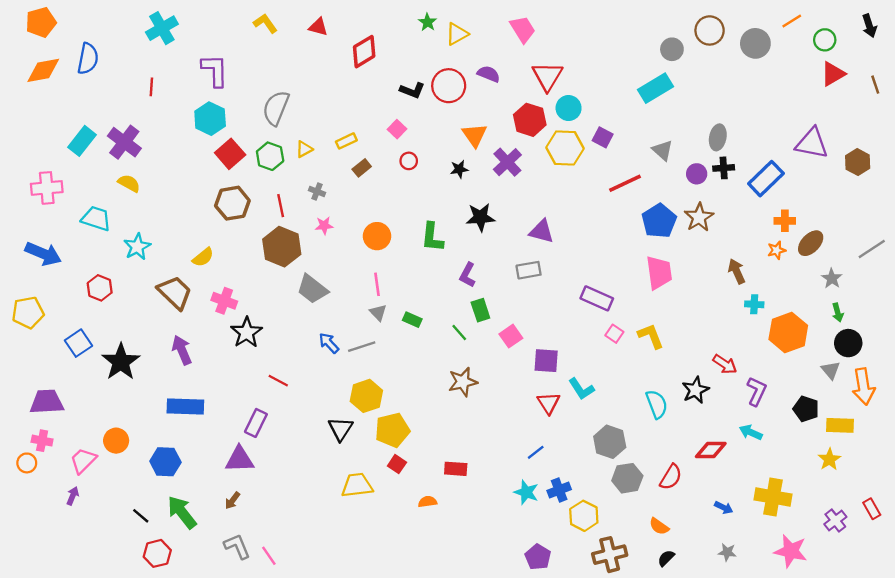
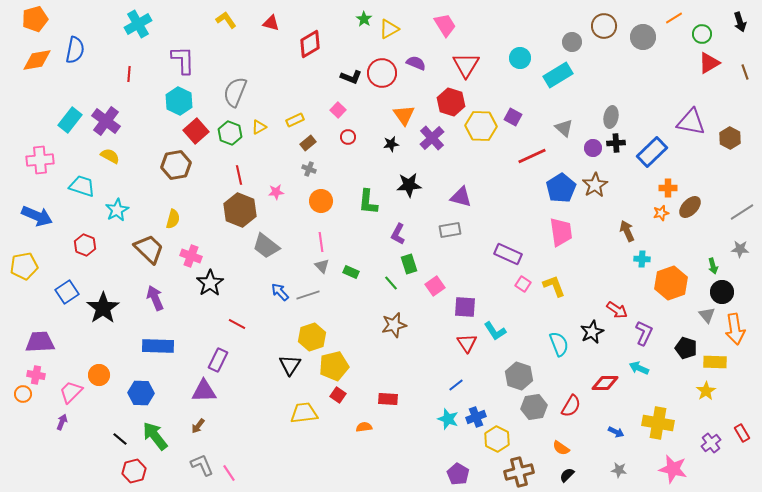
cyan circle: (569, 108) -> (520, 58), moved
gray cross: (317, 191) -> (309, 169), moved
brown hexagon: (232, 203) -> (176, 165), moved
yellow semicircle: (203, 257) -> (173, 219), turned -36
gray star: (832, 278) -> (740, 249), moved, turned -30

